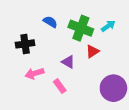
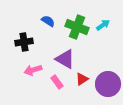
red triangle: (92, 51) -> (82, 79), moved
purple triangle: (68, 62) -> (65, 59), size x1.5

